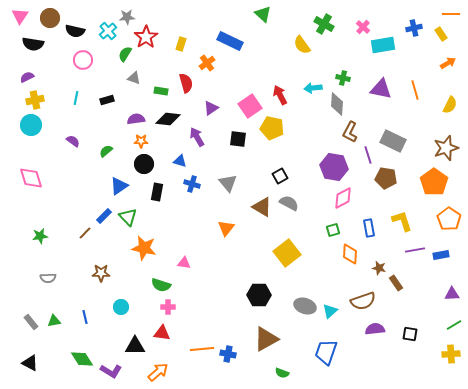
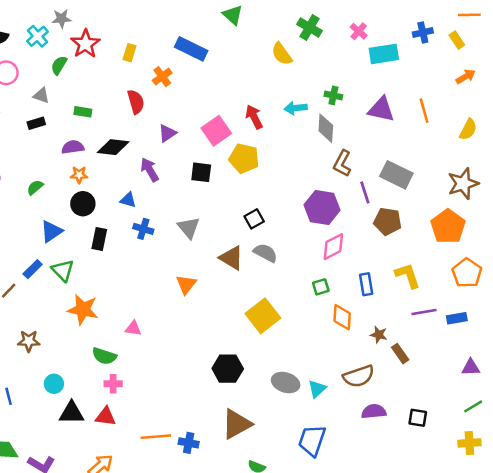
gray triangle: (134, 78) -> (41, 95), moved
green rectangle: (161, 91) -> (83, 112), moved
black triangle: (135, 346) -> (72, 413), moved

